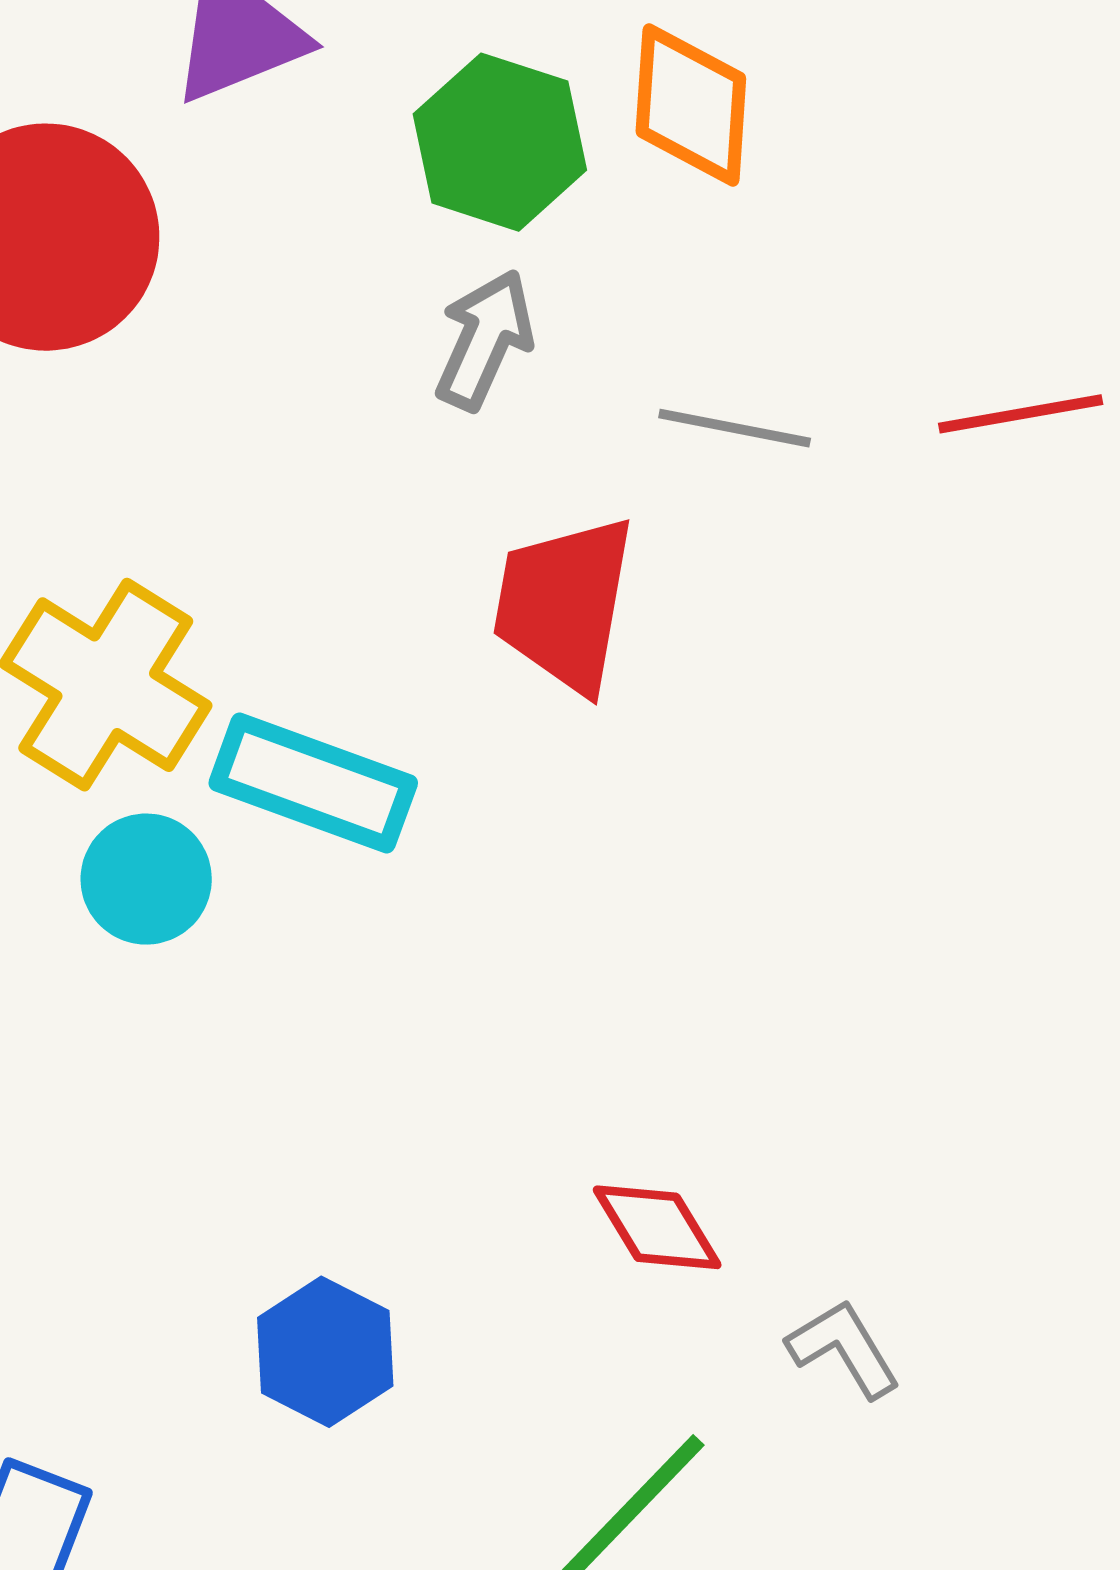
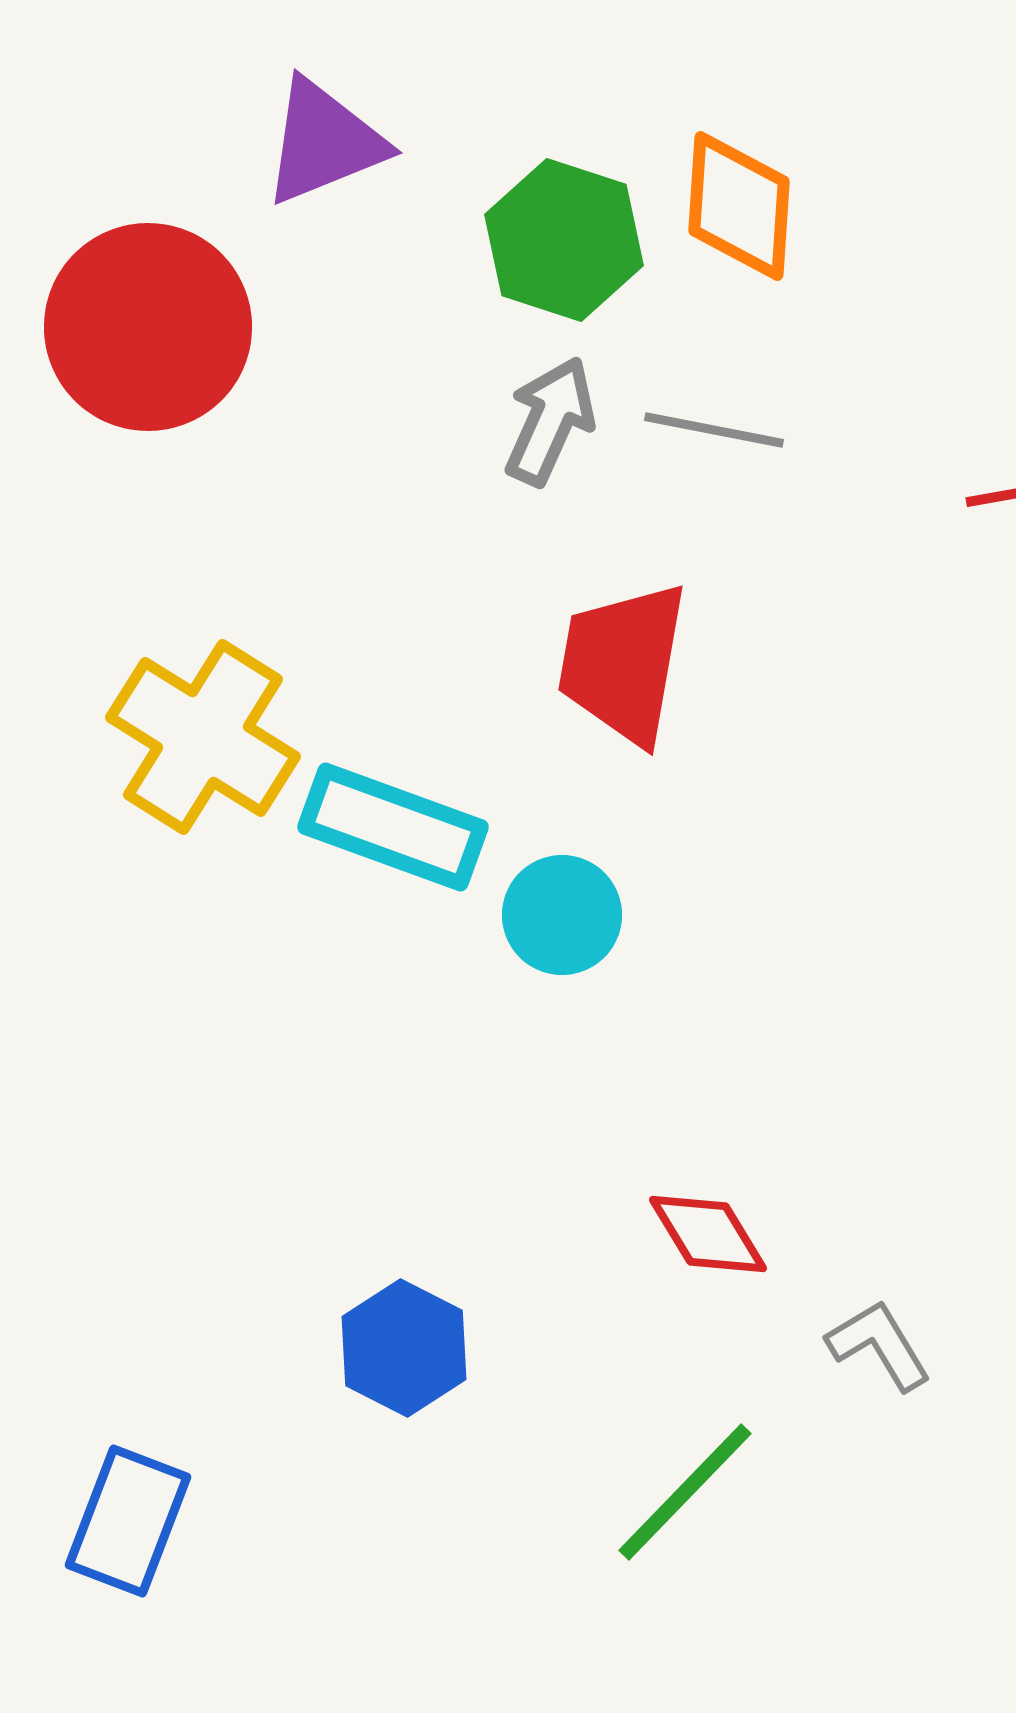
gray line: (735, 428) -> (714, 430), moved
cyan circle: (146, 879) -> (562, 915), moved

